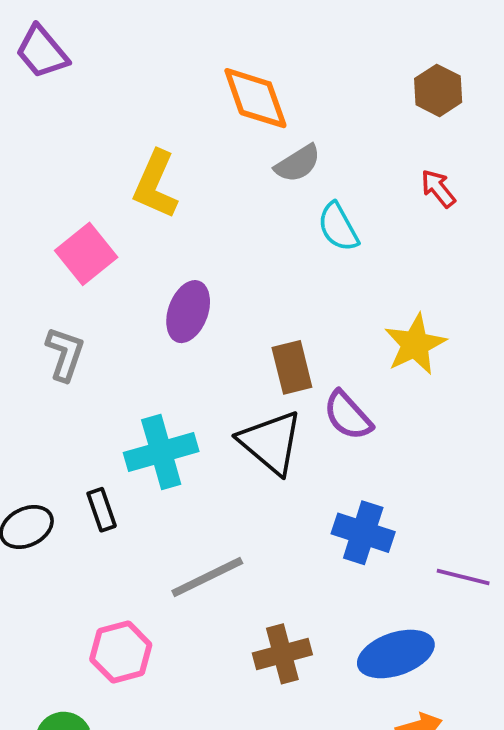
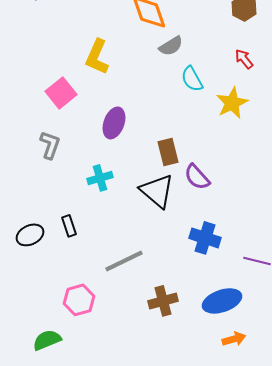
yellow star: (415, 344) -> (232, 103), moved
cyan cross: (161, 452) -> (100, 178), moved, size x0.7

